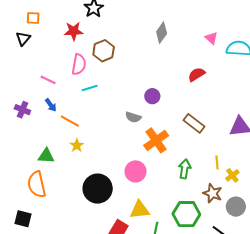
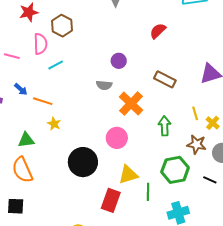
pink line: (48, 80) -> (12, 56), moved

